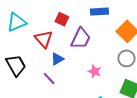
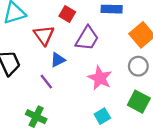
pink star: (95, 71) -> (100, 78), size x1.5

